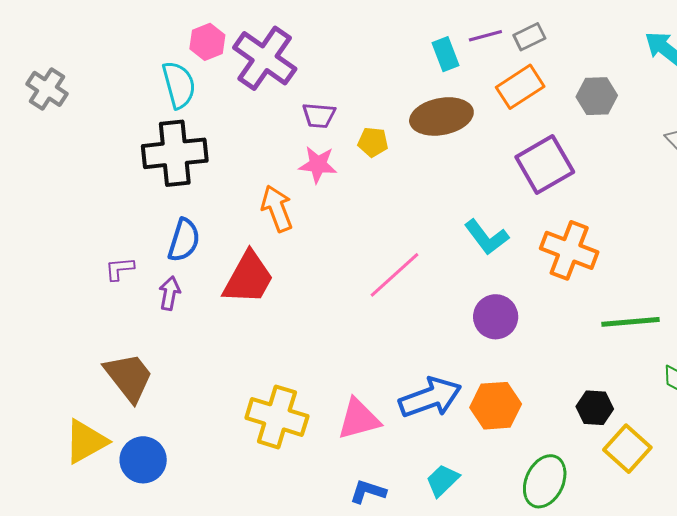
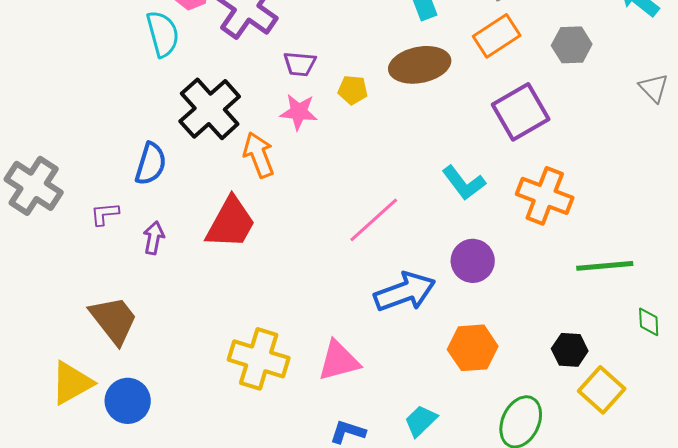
gray cross: (47, 89) -> (34, 186), moved, size x1.4
black cross: (175, 153) -> (210, 109), moved, turned -36
blue semicircle: (184, 240) -> (151, 164), moved
blue arrow: (430, 398) -> (405, 292), moved

